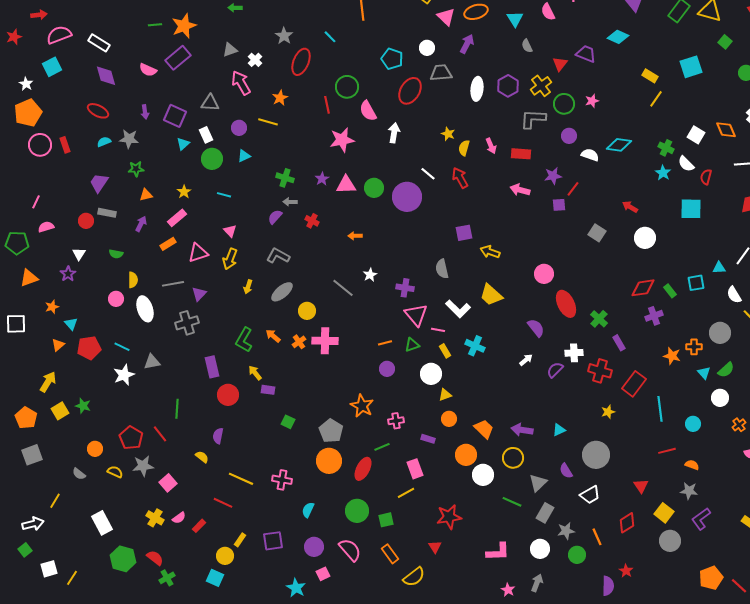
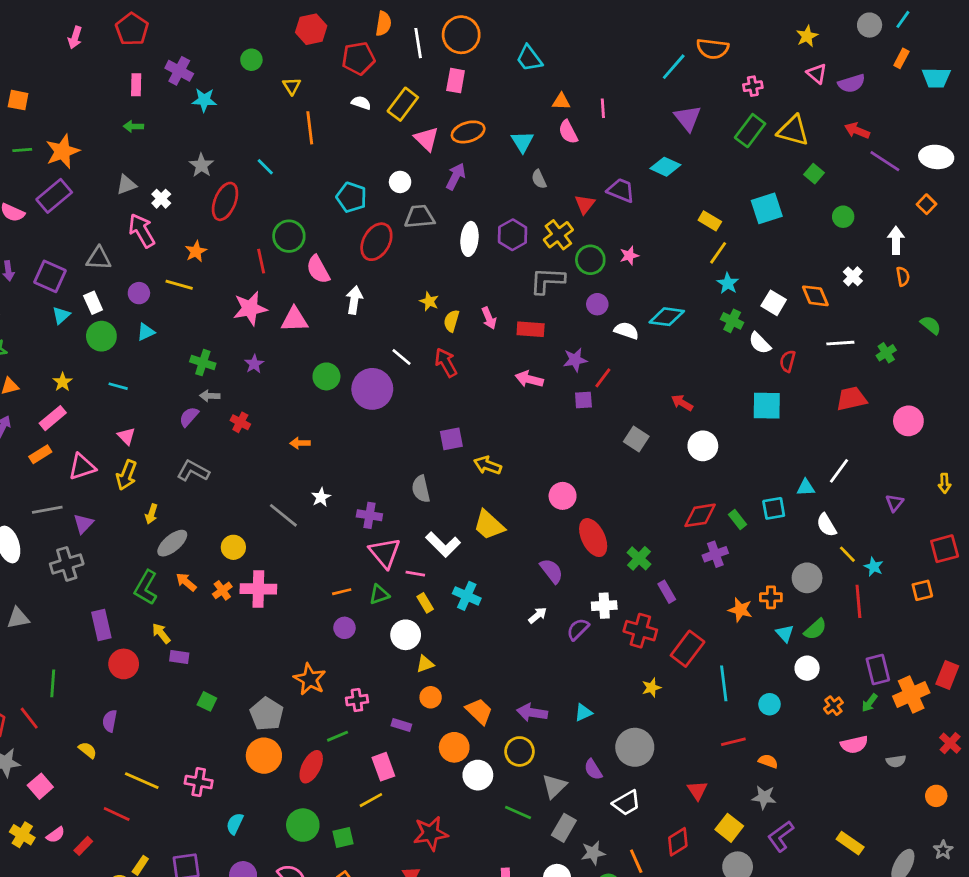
pink star: (342, 140) -> (250, 308), moved
cyan star: (663, 173) -> (728, 283), moved
pink triangle: (346, 185) -> (294, 319), moved
gray ellipse: (282, 292) -> (172, 543), moved

